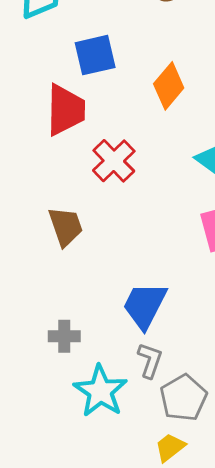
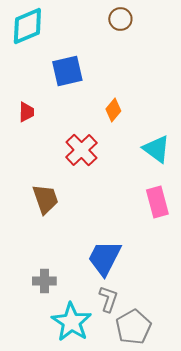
orange diamond: (169, 86) -> (113, 110), moved, size x0.7
red trapezoid: (66, 110) -> (26, 112), moved, size x0.5

